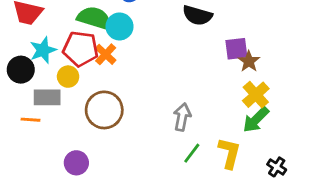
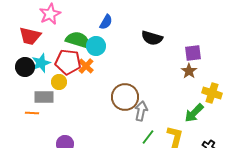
purple square: (236, 49) -> (193, 53), moved
black circle: (21, 70) -> (25, 67), moved
yellow cross: (256, 95) -> (212, 93), moved, turned -30
brown circle: (104, 110) -> (125, 97), moved

